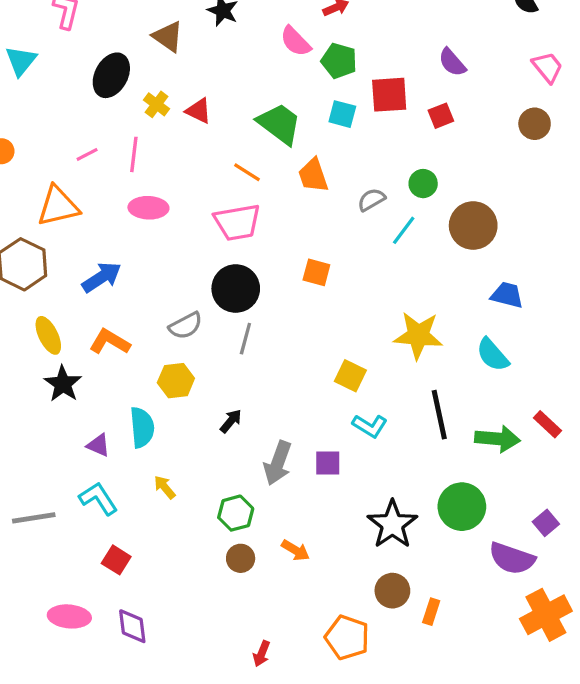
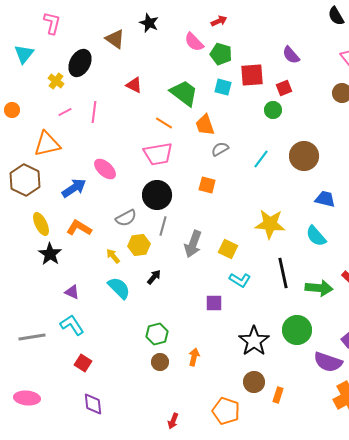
yellow cross: (157, 104) -> (56, 81), moved
green circle: (423, 184) -> (273, 110), moved
gray semicircle: (371, 200) -> (220, 149), moved
pink ellipse: (148, 208) -> (105, 169), moved, turned 40
yellow hexagon: (176, 381) -> (139, 245), moved
cyan semicircle: (142, 427) -> (119, 288), moved, turned -40
gray arrow: (278, 463) -> (193, 244), moved
yellow arrow: (165, 487) -> (113, 256), moved
orange arrow: (295, 550) -> (194, 357), turned -108
pink ellipse: (69, 616) -> (27, 398), moved

